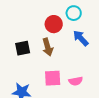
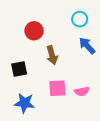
red circle: (54, 24) -> (34, 31), moved
black square: (23, 48) -> (19, 69), moved

